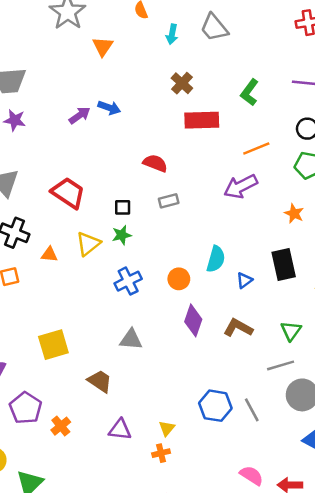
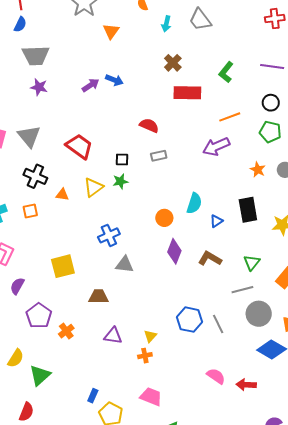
blue cross: (128, 281) -> (109, 235), moved
brown trapezoid: (100, 381) -> (99, 297), turned -35

